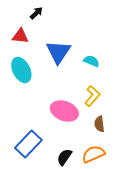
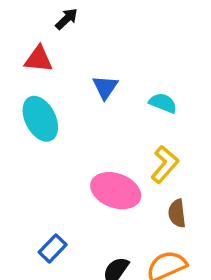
blue triangle: (58, 52) -> (105, 87), size x0.6
blue rectangle: (28, 144) -> (53, 248), size x0.6

